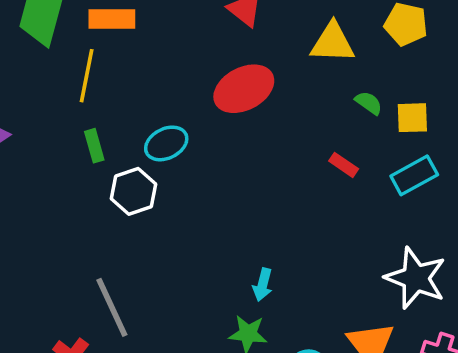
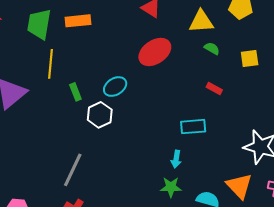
yellow line: (87, 76) -> (51, 64), moved
green semicircle: (369, 103) -> (212, 48), moved
cyan rectangle: (414, 175) -> (193, 127), moved, turned 30
gray line: (112, 307) -> (73, 170), moved, turned 56

